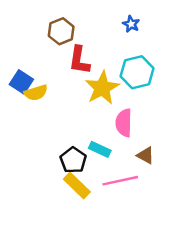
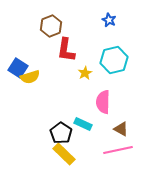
yellow star: (102, 88) -> (85, 73), size x0.5
pink line: (120, 181) -> (118, 150), moved

